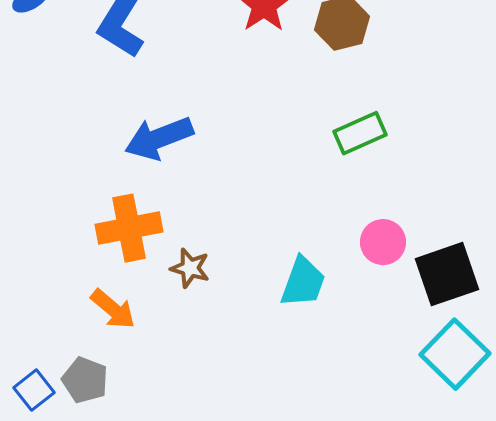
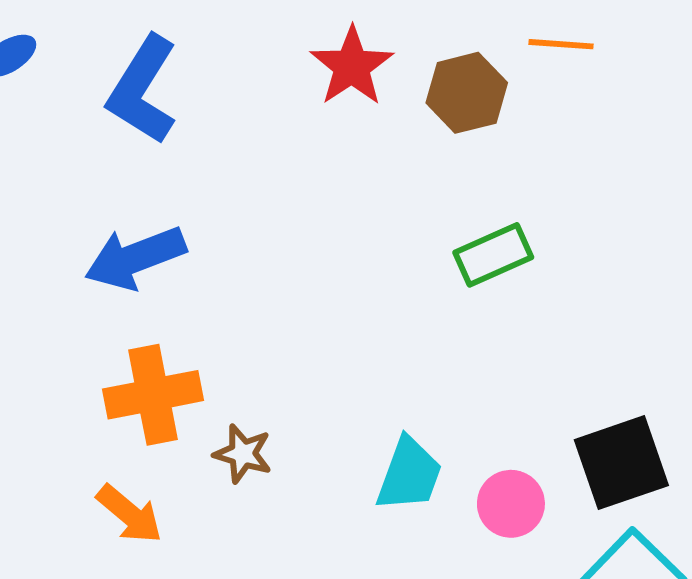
blue arrow: (159, 138) -> (135, 258), moved
pink circle: (383, 242) -> (511, 504), moved

